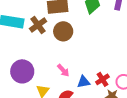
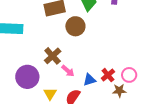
brown cross: (38, 25) -> (53, 56), moved
brown circle: (63, 31) -> (75, 26), moved

